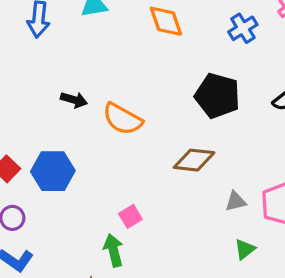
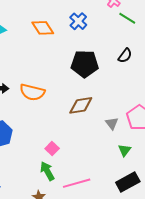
blue cross: (243, 28) -> (78, 21), moved
gray triangle: (236, 201) -> (112, 123), turned -40

